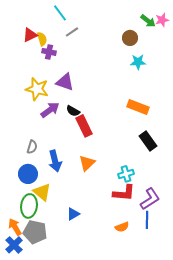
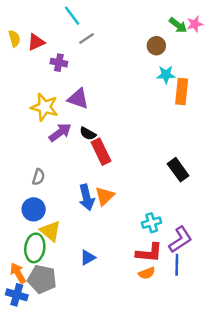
yellow semicircle: (42, 39) -> (14, 39), moved
orange rectangle: (138, 107) -> (182, 91), moved, turned 75
blue arrow: (55, 161) -> (87, 197), moved
cyan cross: (126, 174) -> (152, 223), moved
red L-shape: (124, 193) -> (149, 253), moved
blue cross: (14, 245) -> (17, 295), turned -30

